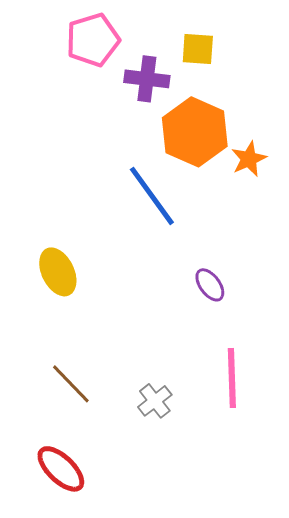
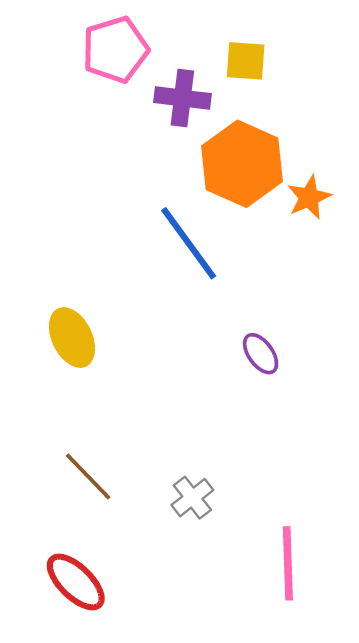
pink line: (232, 378) -> (288, 563), moved

